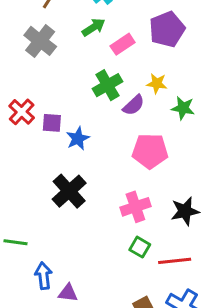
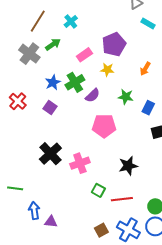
green arrow: (94, 27) -> (53, 44), moved
yellow star: (157, 83) -> (107, 70), moved
purple square: (52, 123) -> (50, 108), moved, turned 32
blue star: (78, 138) -> (53, 82), moved
pink cross: (135, 207) -> (80, 163), moved

